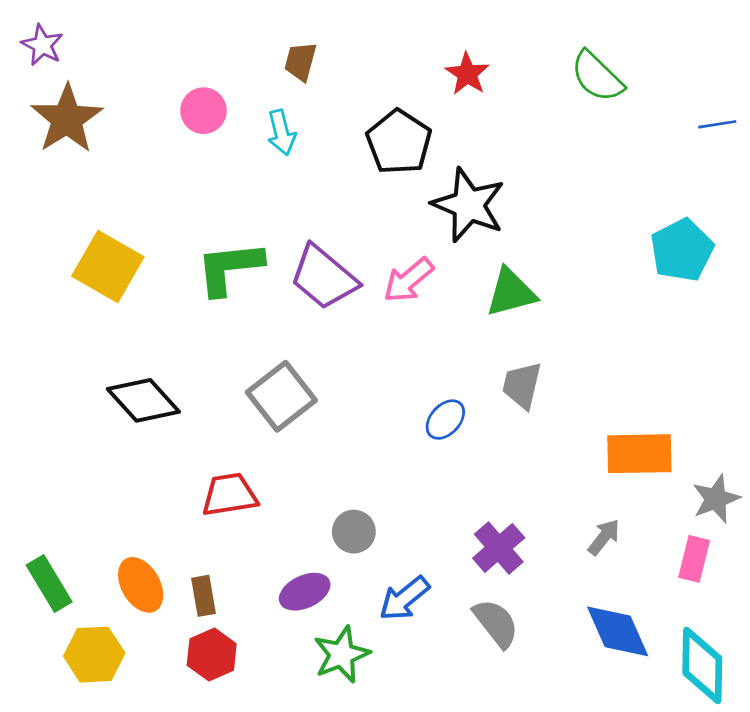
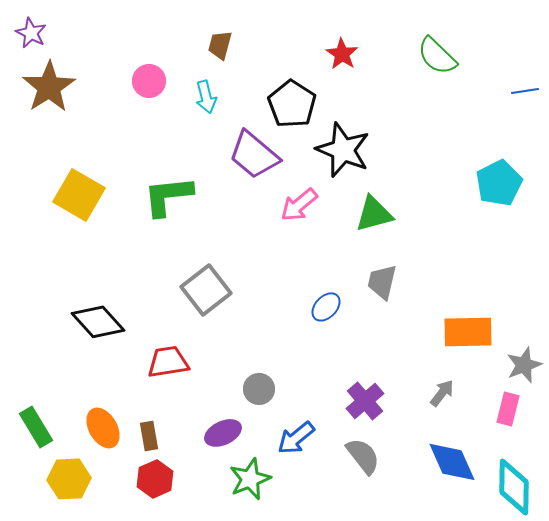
purple trapezoid: (324, 277) -> (254, 155), moved
black diamond: (143, 400) -> (98, 322), moved

